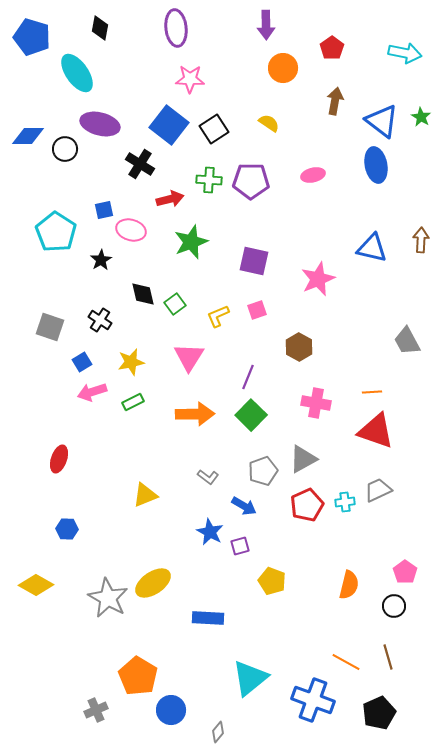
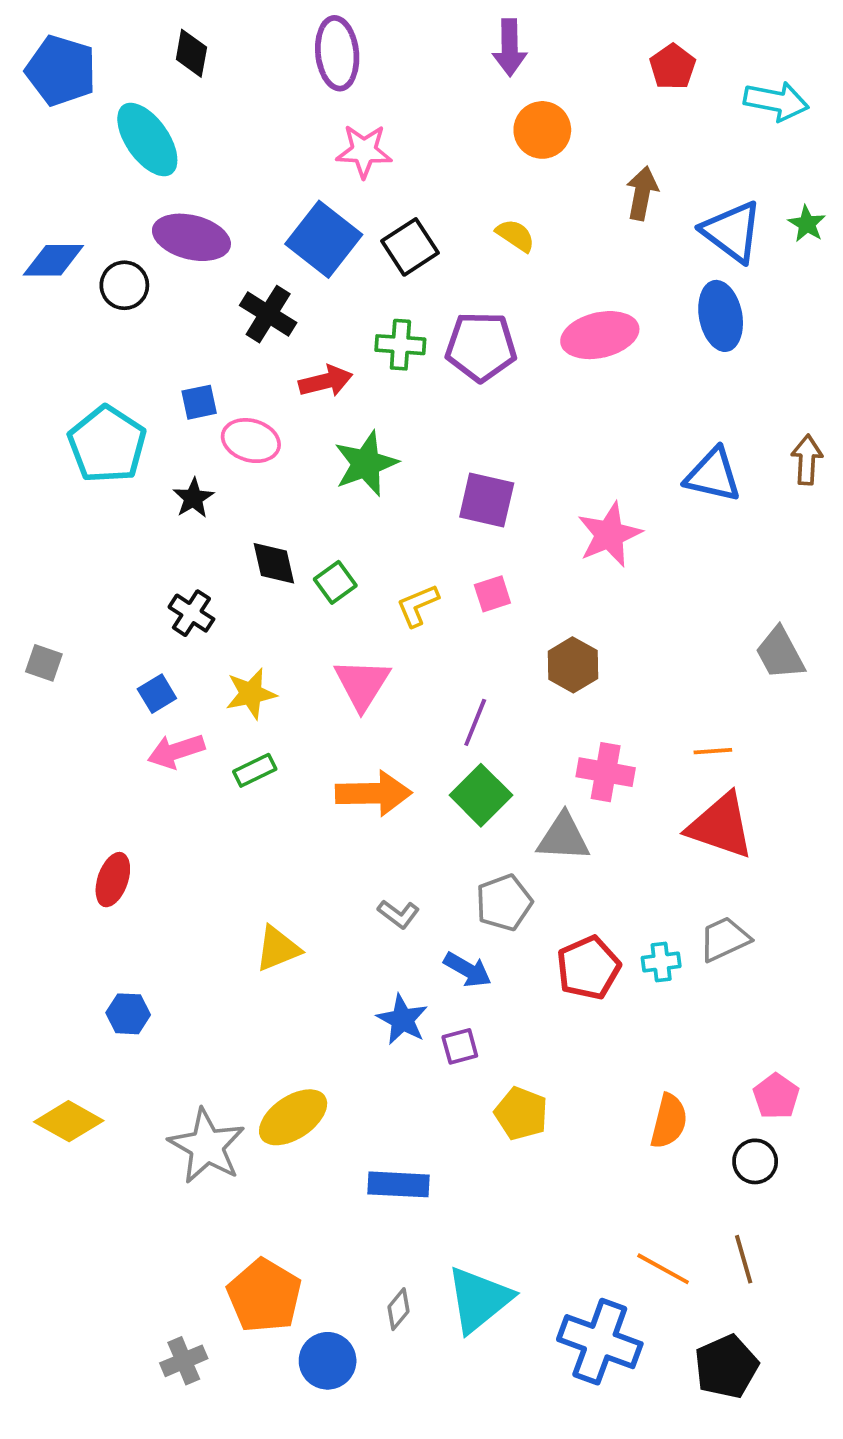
red pentagon: (332, 48) -> (673, 67), moved
pink ellipse: (313, 175) -> (600, 335), size x1.6
gray square: (50, 327) -> (44, 663), moved, size x0.7
gray triangle: (303, 459) -> (563, 837), moved, turned 32
gray diamond: (218, 732) -> (398, 1309), moved

